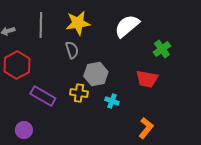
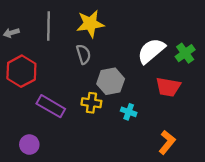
white semicircle: (127, 26) -> (151, 51), moved

